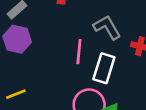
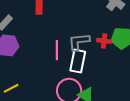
gray L-shape: (107, 27) -> (79, 42), moved, turned -60

